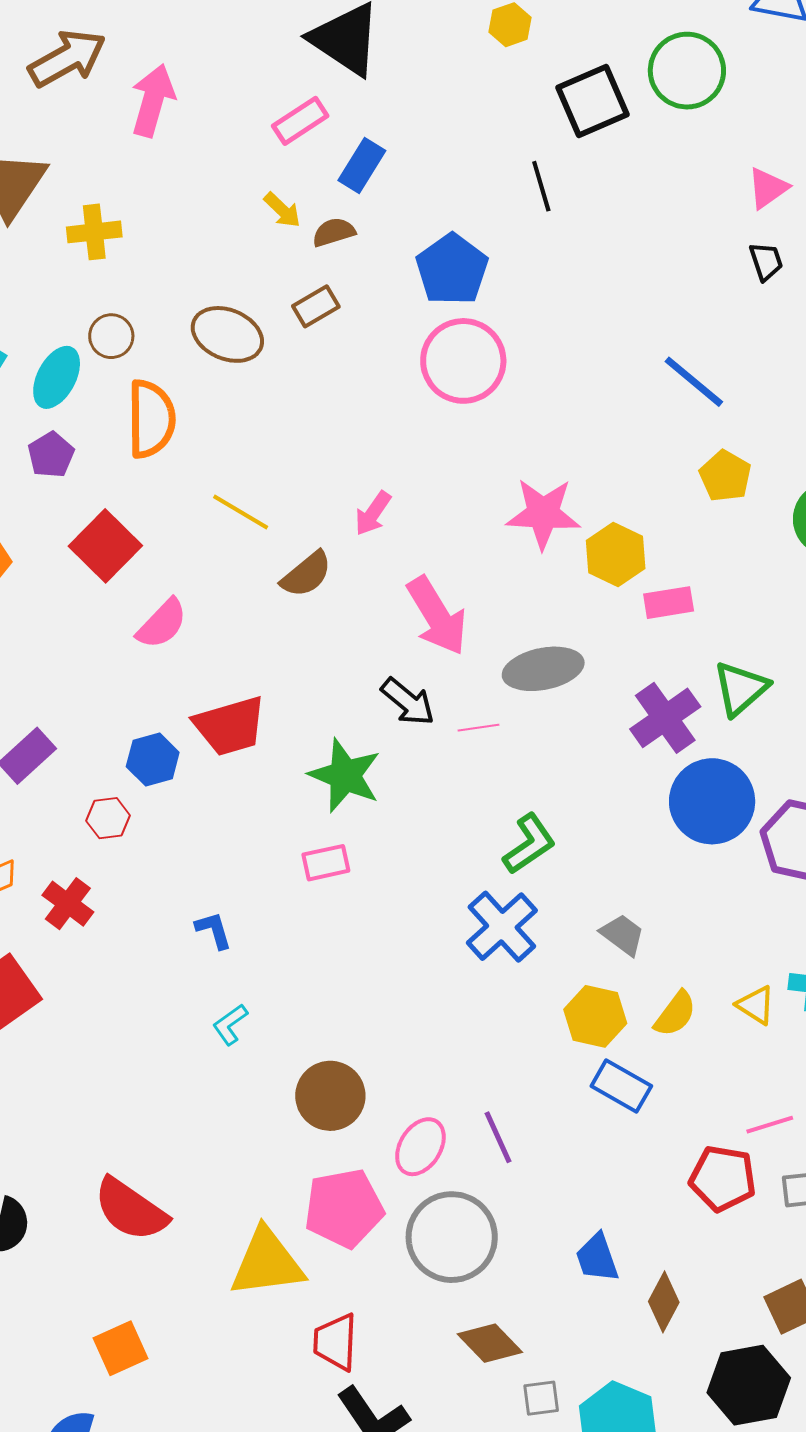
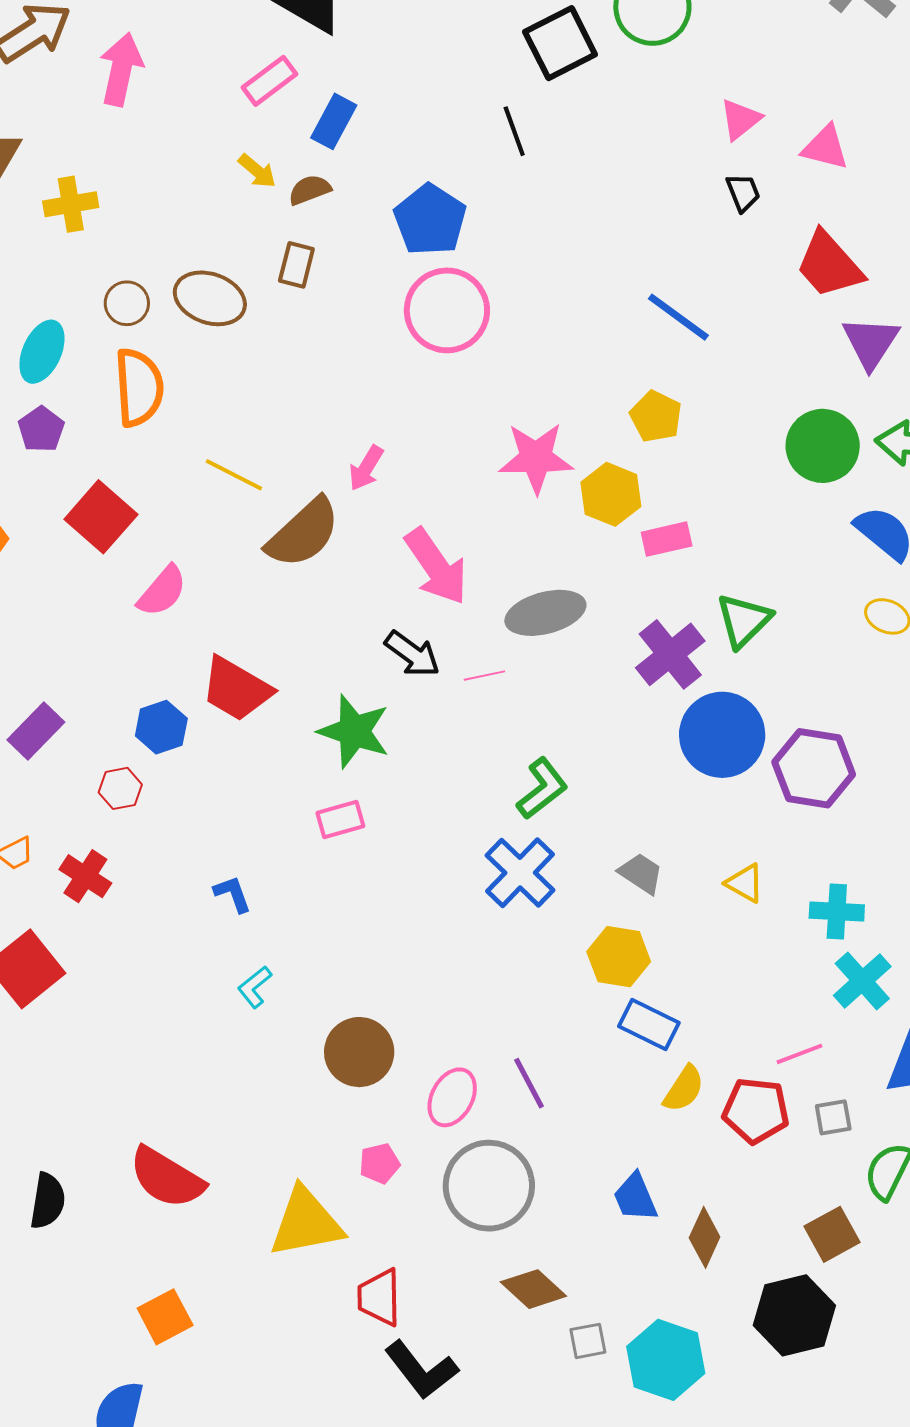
brown rectangle: (316, 306) -> (296, 265), turned -42
brown circle: (111, 336) -> (127, 303), moved
yellow pentagon: (725, 476) -> (656, 416), moved
brown semicircle: (306, 574) -> (303, 533), size x1.5
red trapezoid: (230, 726) -> (236, 689), turned 50
yellow triangle: (756, 1005) -> (745, 883), moved
yellow semicircle: (675, 1014) -> (684, 1089), moved
pink pentagon: (344, 1208) -> (379, 1163), size x0.5

